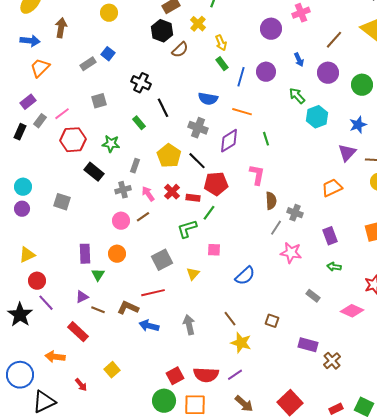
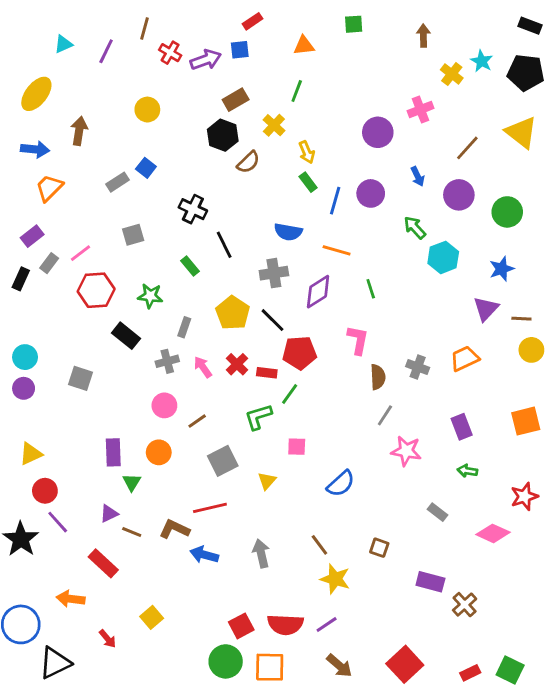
gray cross: (198, 128) -> (274, 273), turned -30
gray cross: (295, 213) -> (418, 367), moved
brown line: (143, 217) -> (197, 421), moved

